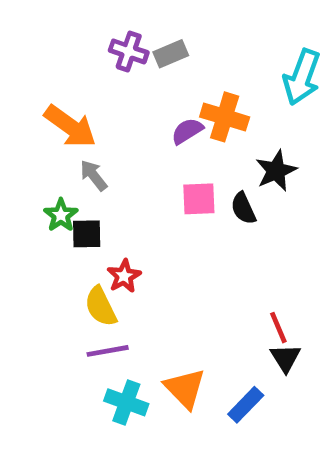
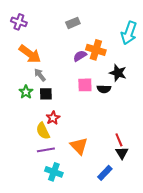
purple cross: (129, 51) -> (19, 22), moved
black star: (276, 171) -> (118, 73), turned -30
black semicircle: (243, 208) -> (104, 89), turned -64
black square: (87, 234) -> (46, 94), moved
orange triangle: (185, 388) -> (79, 146), moved

